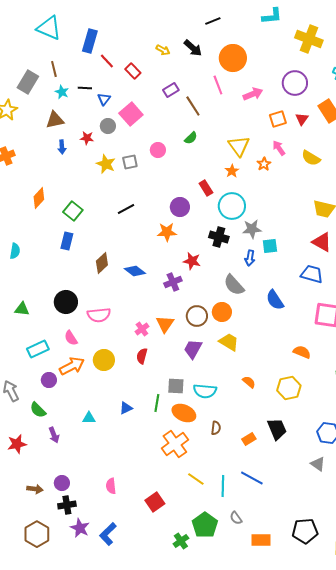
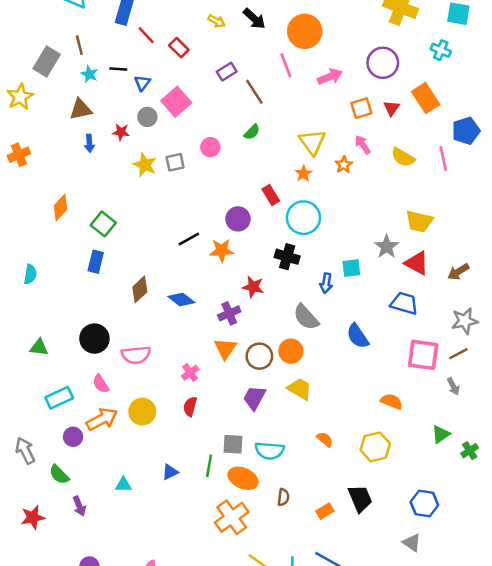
black line: (126, 209) -> (189, 239), moved
gray star: (252, 229) -> (387, 247), moved, turned -30
orange triangle: (165, 324) -> (225, 349), moved

